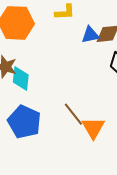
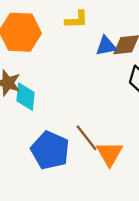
blue pentagon: (24, 122) -> (50, 150), moved

